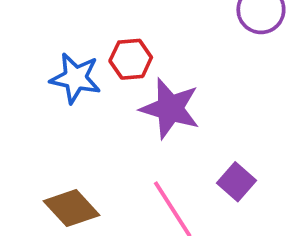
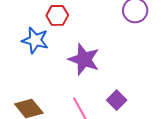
red hexagon: (131, 59) -> (57, 15), moved

